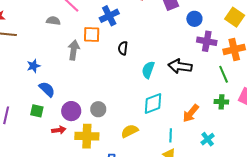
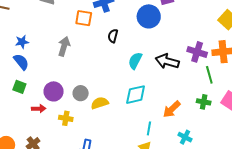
blue circle: (194, 19) -> (149, 16), moved, size x1.5
purple cross: (207, 41) -> (197, 52), moved
gray arrow: (74, 50) -> (64, 46), moved
blue semicircle: (47, 89) -> (21, 62), moved
yellow semicircle: (130, 131) -> (100, 103), moved
yellow cross: (87, 136) -> (66, 118), size x0.6
cyan cross: (208, 139) -> (185, 137), turned -32

